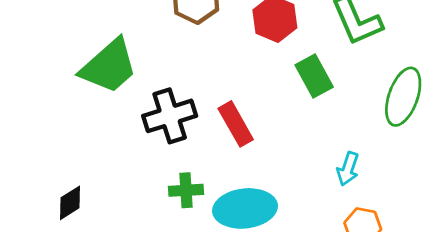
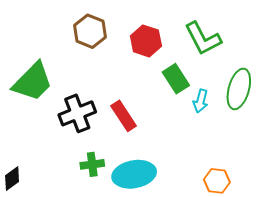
cyan arrow: (348, 169) -> (201, 101), moved

